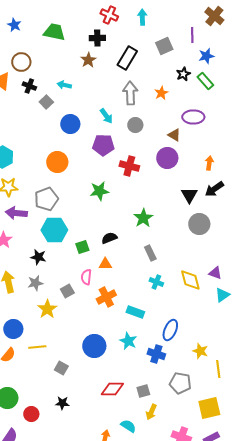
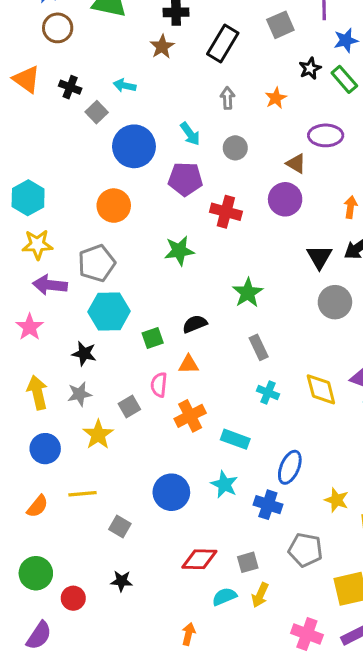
brown circle: (21, 62) -> (58, 28), moved
gray arrow: (130, 93) -> (227, 98), size x0.6
blue circle: (70, 124) -> (134, 146), size x1.4
blue circle: (13, 329) -> (45, 449), moved
cyan semicircle: (128, 426) -> (224, 597), moved, turned -56

